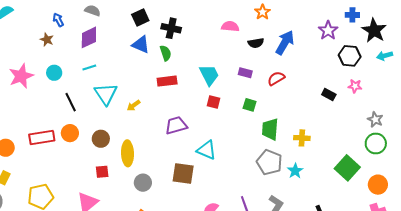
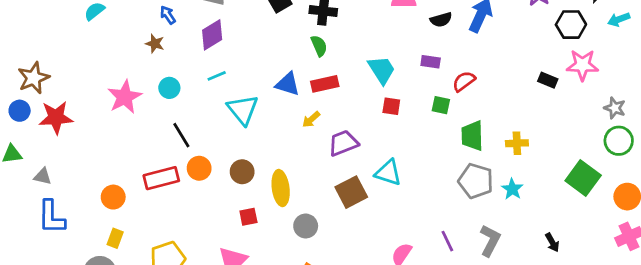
blue triangle: (141, 45) -> (288, 84), moved
red semicircle: (276, 78) -> (464, 81), moved
pink star: (355, 86) -> (582, 65), size x1.6
black line: (71, 102) -> (181, 135), moved
yellow arrow: (134, 105) -> (311, 119), moved
brown square: (183, 173) -> (351, 192), moved, turned -30

